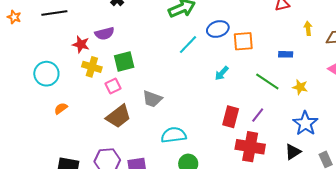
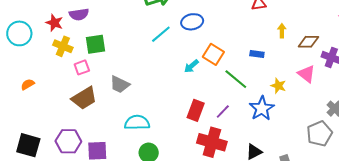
orange square: (243, 41) -> (213, 54), moved, turned 30
cyan circle: (46, 74) -> (19, 33), moved
yellow star: (300, 87) -> (278, 86), moved
blue star: (305, 123) -> (262, 108), moved

